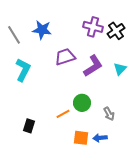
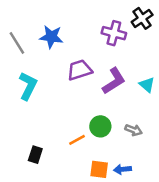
black cross: (116, 31) -> (142, 18), moved
cyan triangle: (120, 69) -> (147, 85), turned -32
gray arrow: (109, 114) -> (133, 130), moved, turned -40

